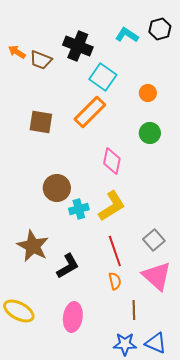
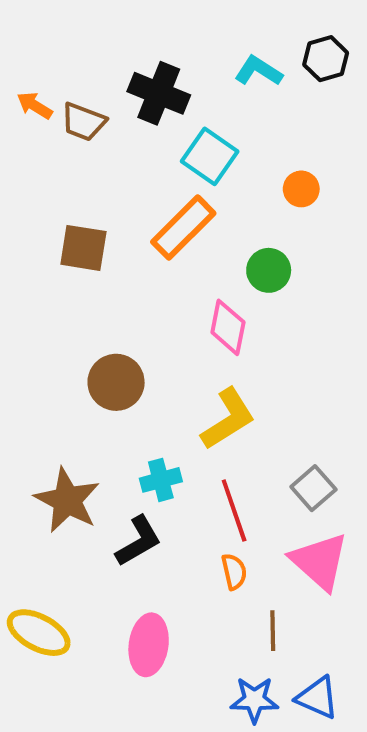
green circle: (150, 133) -> (269, 270), moved
cyan cross: (79, 209) -> (161, 480), moved

